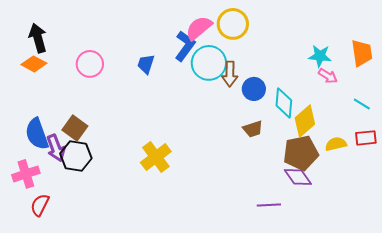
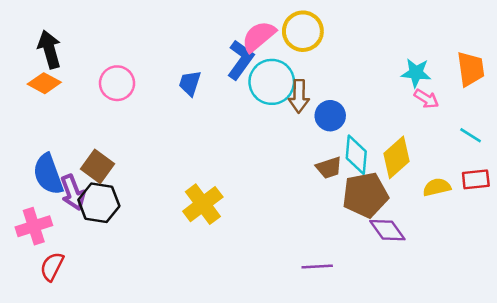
cyan diamond: (284, 103) -> (356, 155), moved
brown pentagon: (301, 153) -> (365, 195), moved
purple line: (269, 205) -> (317, 266), moved

